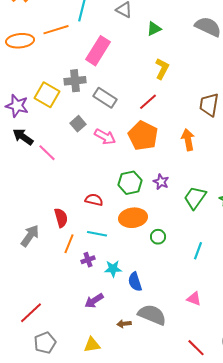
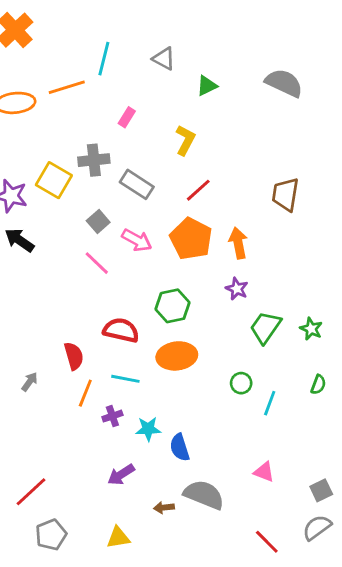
pink rectangle: (98, 51) -> (127, 117), size x0.5
yellow L-shape: (162, 69) -> (185, 140), moved
orange arrow: (188, 140) -> (238, 243), moved
pink line: (47, 153) -> (97, 263), moved
purple star: (161, 182) -> (237, 289), moved
red semicircle: (94, 200) -> (121, 330), size x1.4
gray arrow: (30, 236) -> (30, 382), size x0.6
green circle: (158, 237) -> (241, 383), moved

